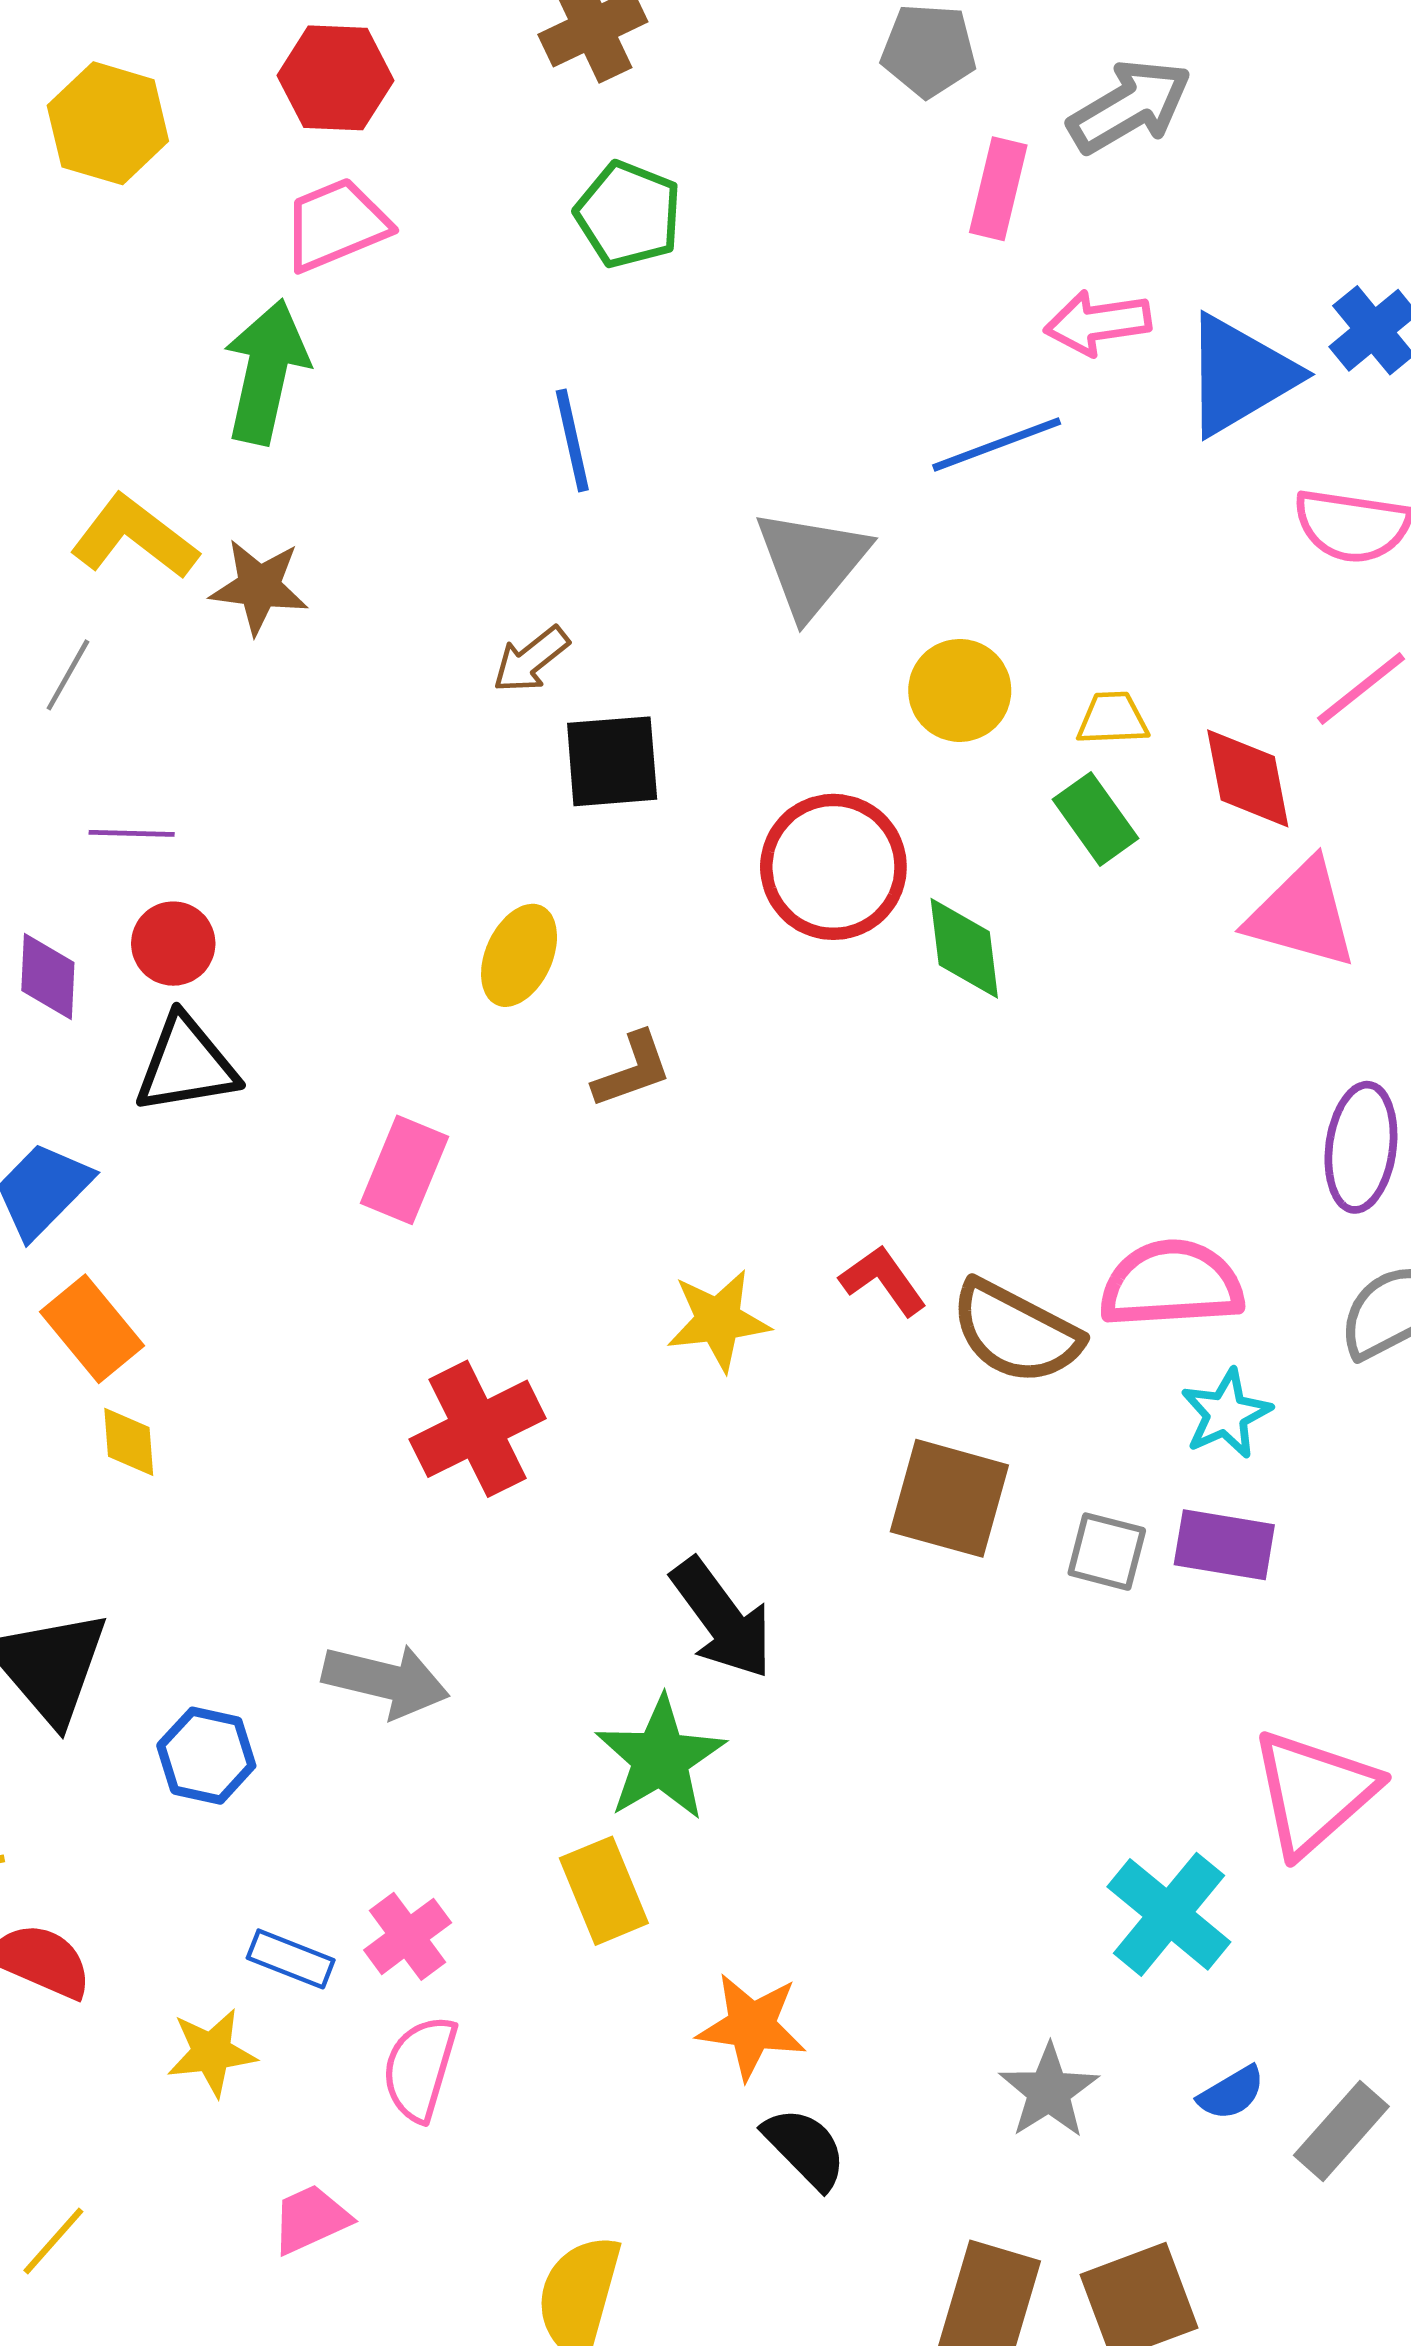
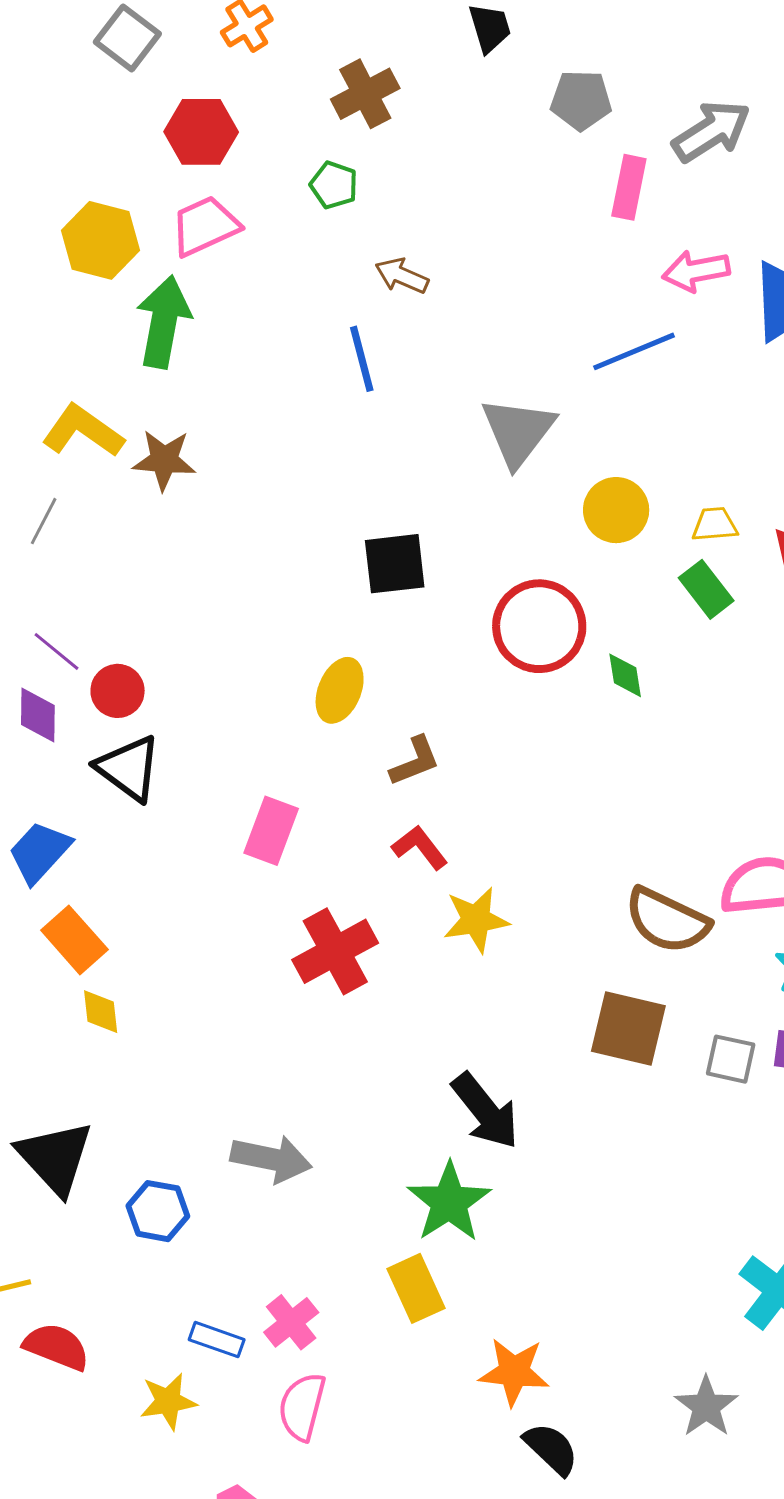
yellow hexagon: (108, 123) -> (101, 240), moved
green pentagon: (628, 214) -> (334, 185), moved, size x0.7
brown arrow: (531, 660) -> (402, 276), moved, turned 64
purple line: (132, 833) -> (56, 651), moved, turned 40
green diamond: (964, 948) -> (625, 675), size x0.7
black triangle: (186, 1065) -> (129, 768), turned 48
red L-shape: (883, 1280) -> (420, 847), moved
red cross: (478, 1429) -> (335, 951), moved

